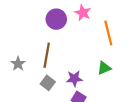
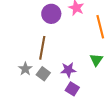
gray star: (18, 64) -> (25, 69), moved
green triangle: (104, 68) -> (96, 60), turned -32

